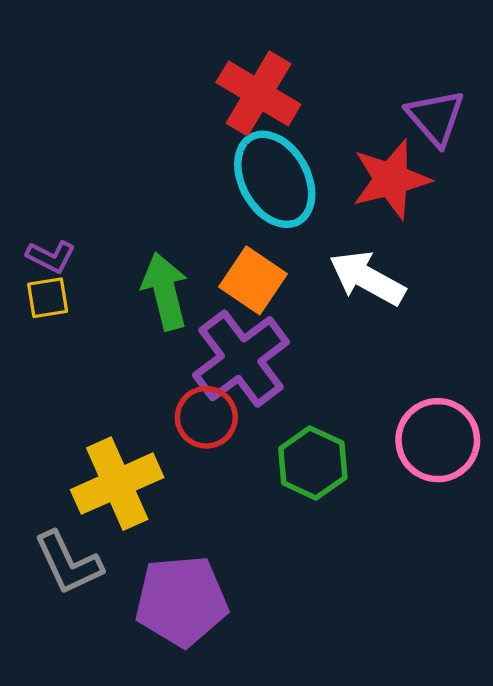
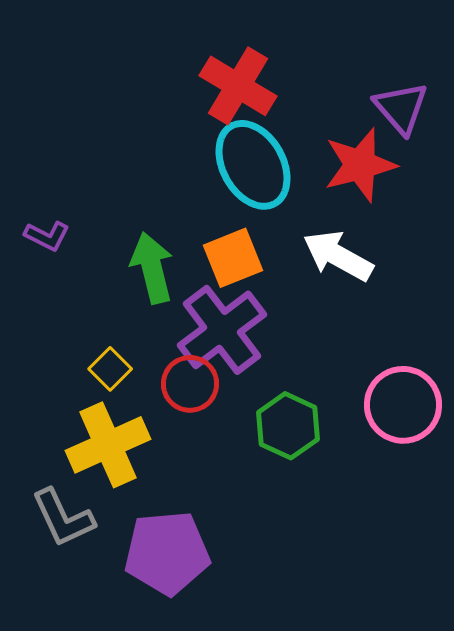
orange square: (253, 280) -> (233, 258), turned 34
yellow square: (48, 298) -> (110, 369), moved, turned -36

